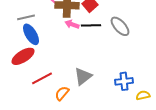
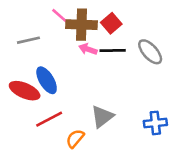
blue ellipse: (31, 34) -> (47, 80), moved
red ellipse: (23, 56) -> (25, 91), turned 55

